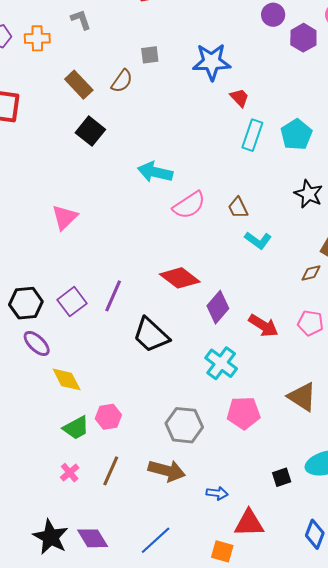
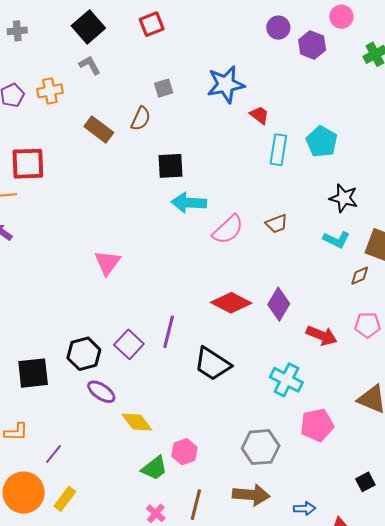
black square: (90, 131) -> (171, 166), moved, turned -32
brown trapezoid: (238, 208) -> (277, 224), turned -75
cyan L-shape: (258, 240) -> (336, 240), moved
purple diamond: (218, 307) -> (279, 304), moved

